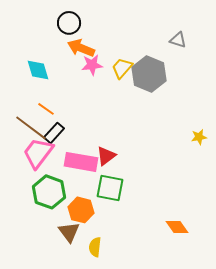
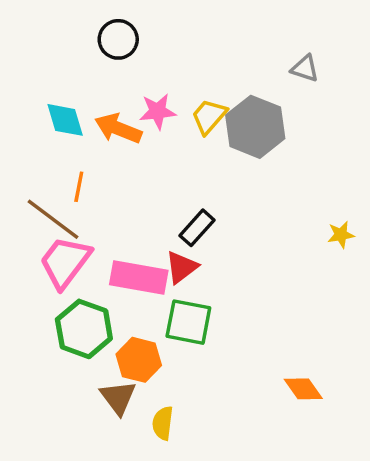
orange arrow: (81, 48) -> (118, 128), moved
orange line: (46, 109) -> (79, 187), turned 66
black rectangle: (54, 133) -> (197, 228), moved

